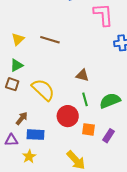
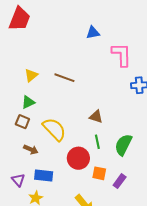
green semicircle: (110, 101) -> (123, 145), turned -45
brown arrow: (22, 118) -> (31, 149), moved, turned 72
purple triangle: (11, 140) -> (18, 180), turned 48

